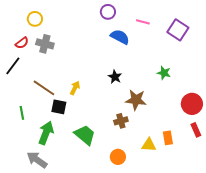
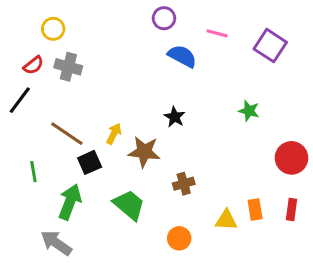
brown star: (136, 100) -> (144, 152), moved
black square: (59, 107) -> (90, 162), turned -35
red rectangle: (196, 130) -> (291, 210), moved, turned 32

